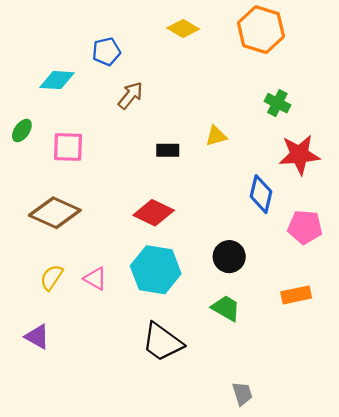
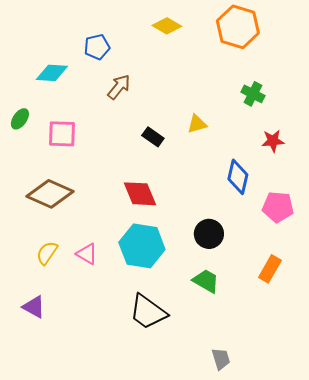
black rectangle: (168, 150) -> (153, 137), turned 35
red star: (299, 155) -> (273, 141), size x0.6
red diamond: (154, 213) -> (140, 194), turned 42
orange rectangle: (296, 295) -> (270, 269), turned -48

